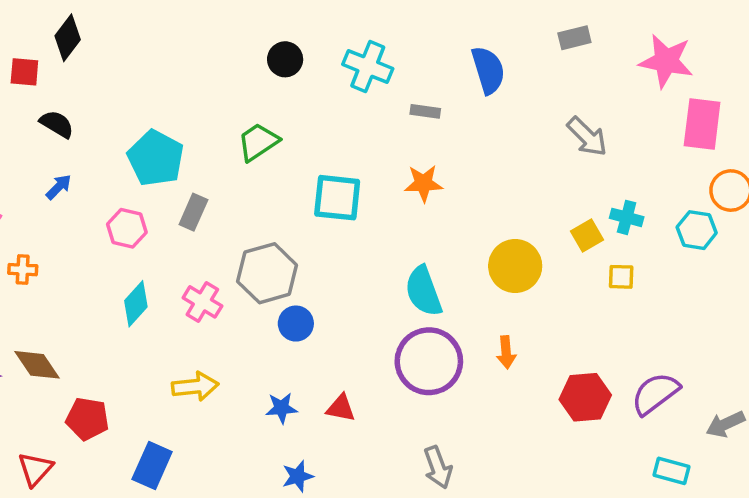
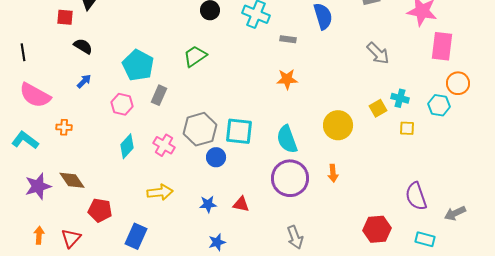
cyan square: (337, 198) -> (239, 131), moved
yellow square: (621, 277) -> (407, 128), moved
purple semicircle: (655, 394) -> (416, 196), turned -72
red hexagon: (585, 397) -> (377, 229), moved

